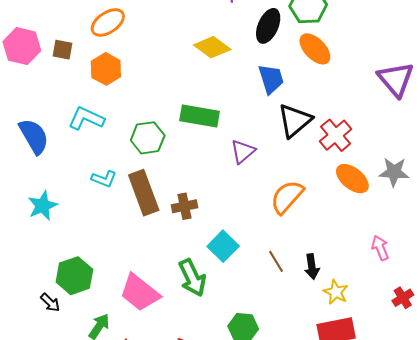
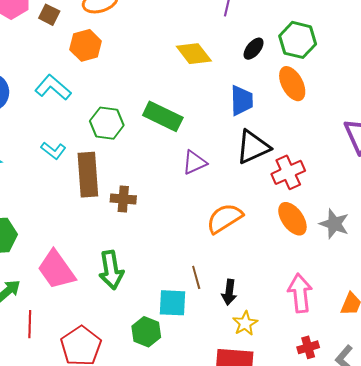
black ellipse: (268, 26) -> (254, 49), size x0.7
cyan square: (223, 246) -> (173, 303), moved, turned 32
pink arrow: (380, 248) -> (300, 293), size x1.5

